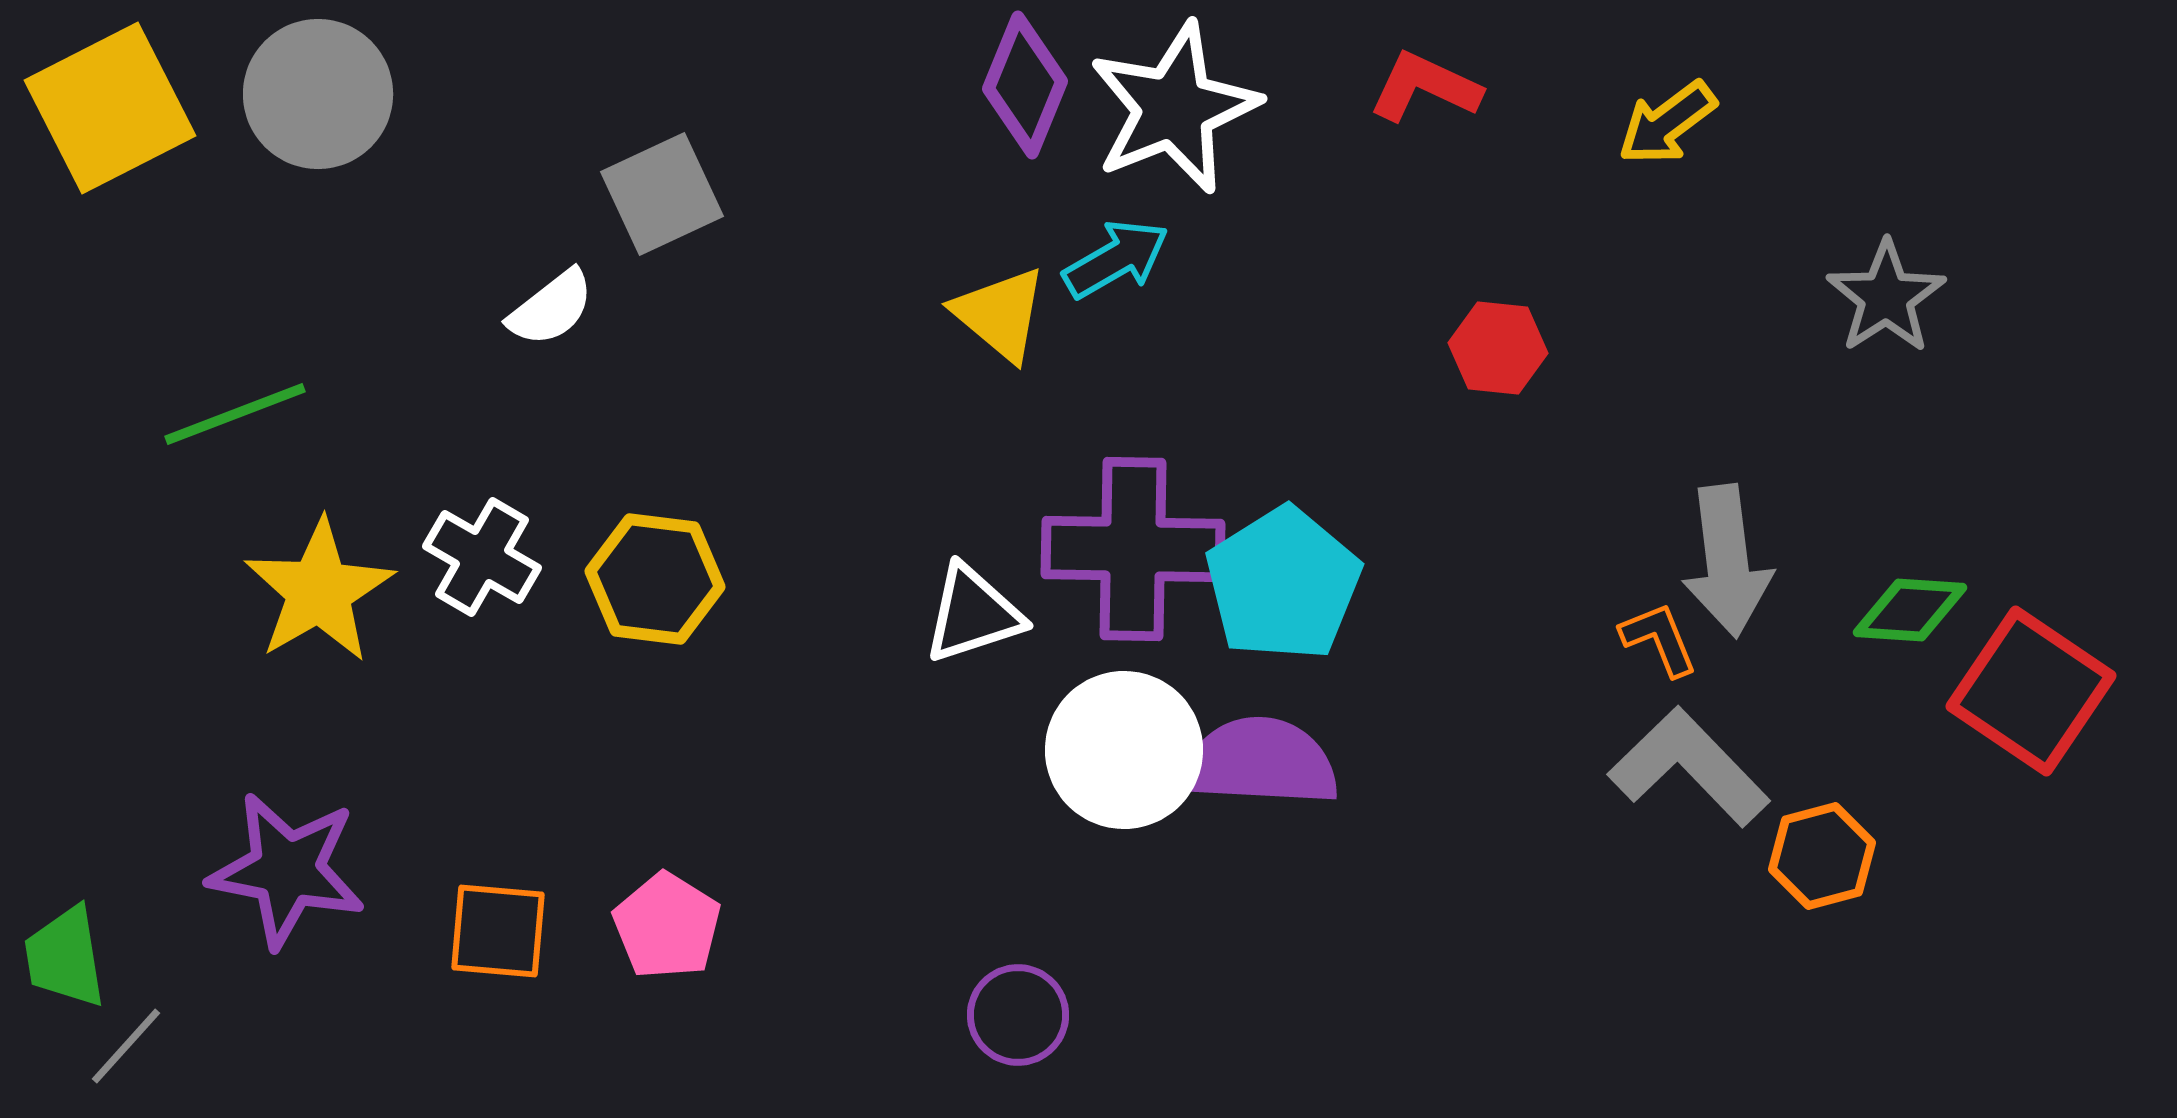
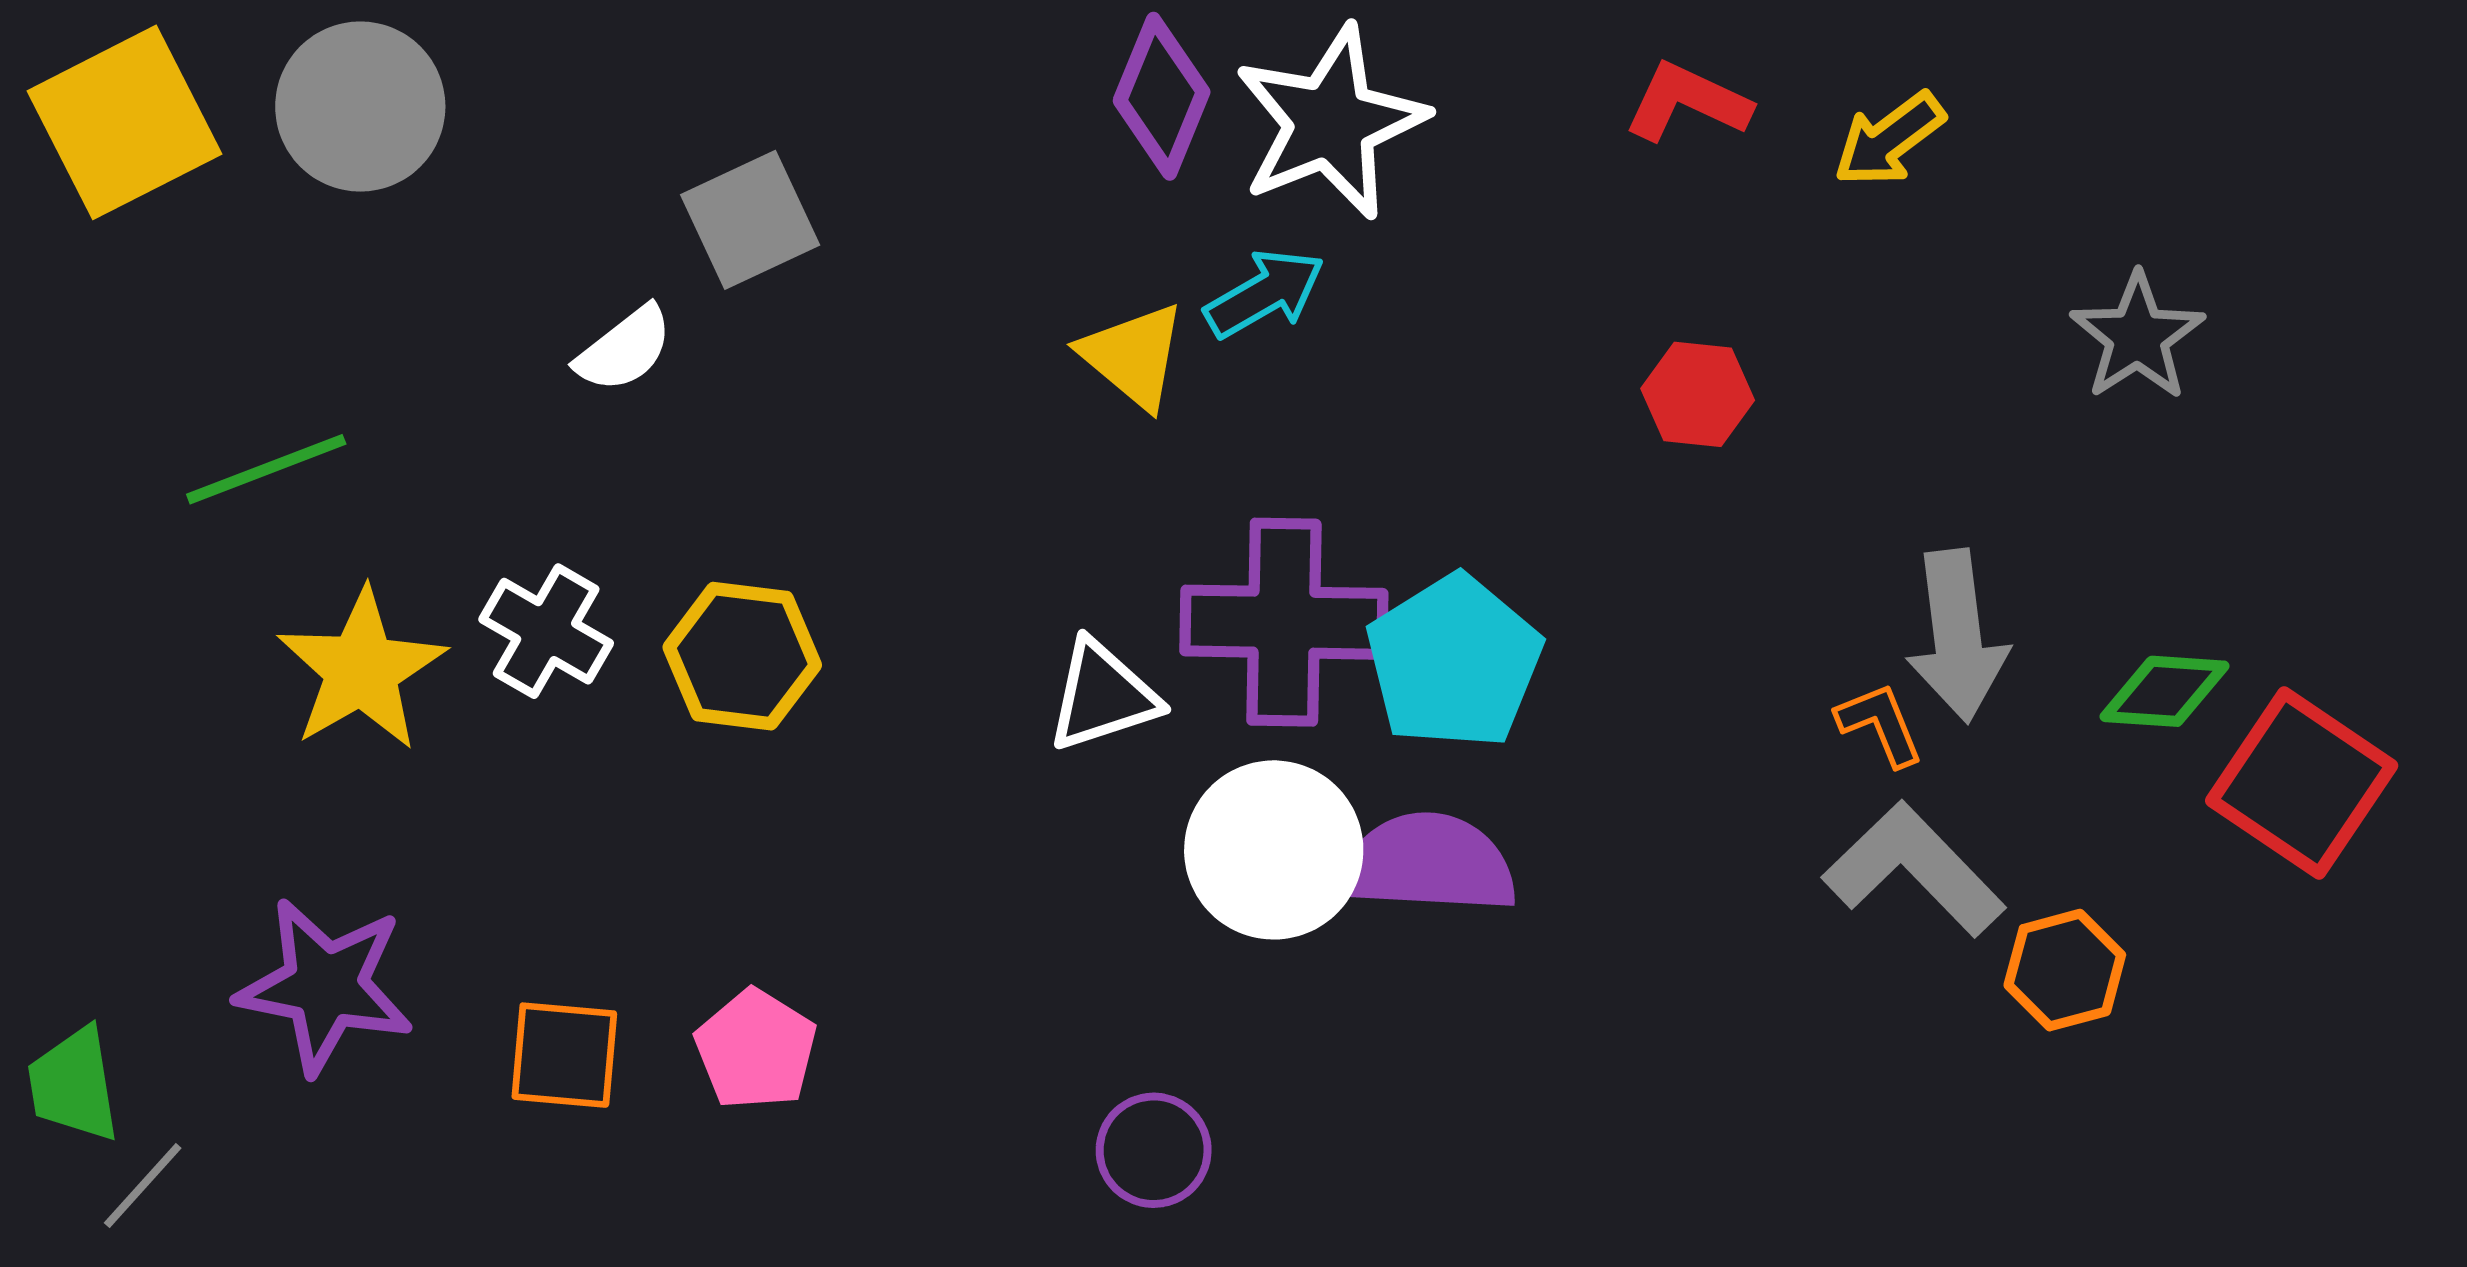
red L-shape: (1425, 87) -> (1687, 102), moved

